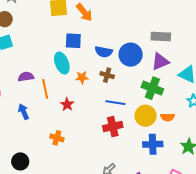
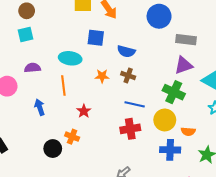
blue circle: (131, 55) -> (159, 16), moved
cyan ellipse: (62, 63) -> (70, 58), moved, turned -65
purple semicircle: (26, 77) -> (32, 68), moved
red star: (67, 104) -> (84, 111), moved
orange semicircle: (167, 117) -> (188, 131), moved
black circle: (20, 161) -> (53, 149), moved

